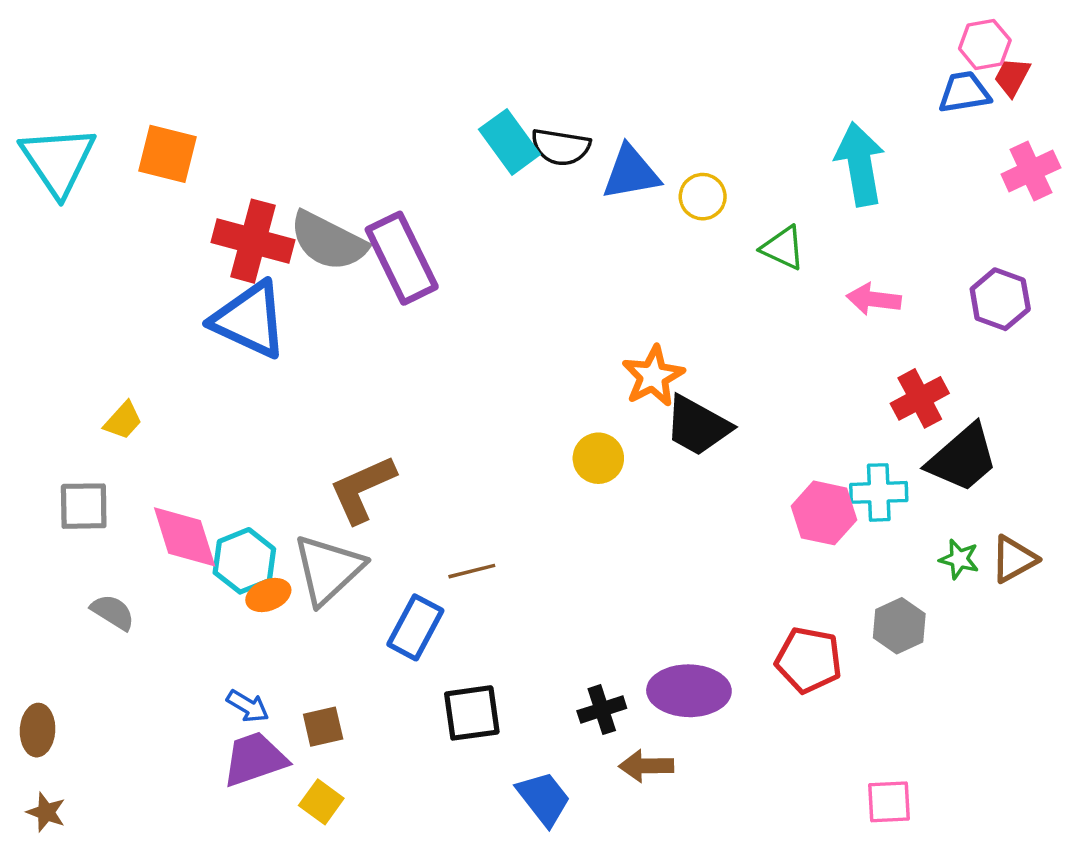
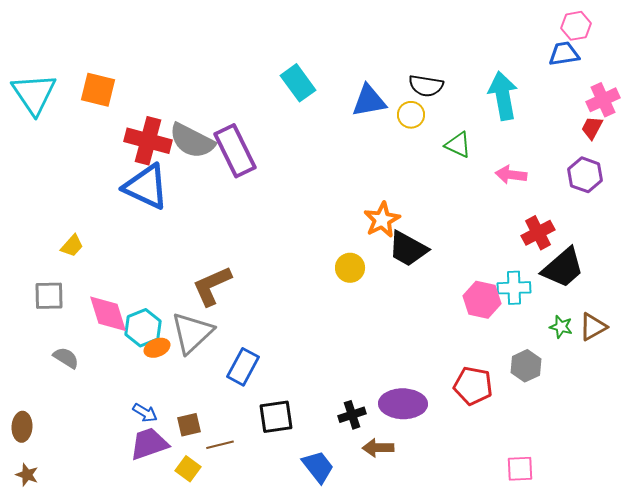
red trapezoid: (1012, 77) -> (592, 128), moved
black semicircle: (561, 147) -> (426, 86), moved
brown line: (472, 571) -> (220, 445), moved

